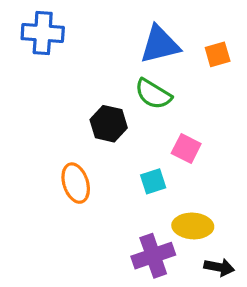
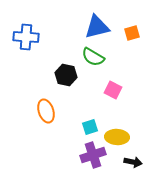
blue cross: (43, 33) -> (26, 37), moved
cyan square: (153, 181) -> (90, 127), moved

